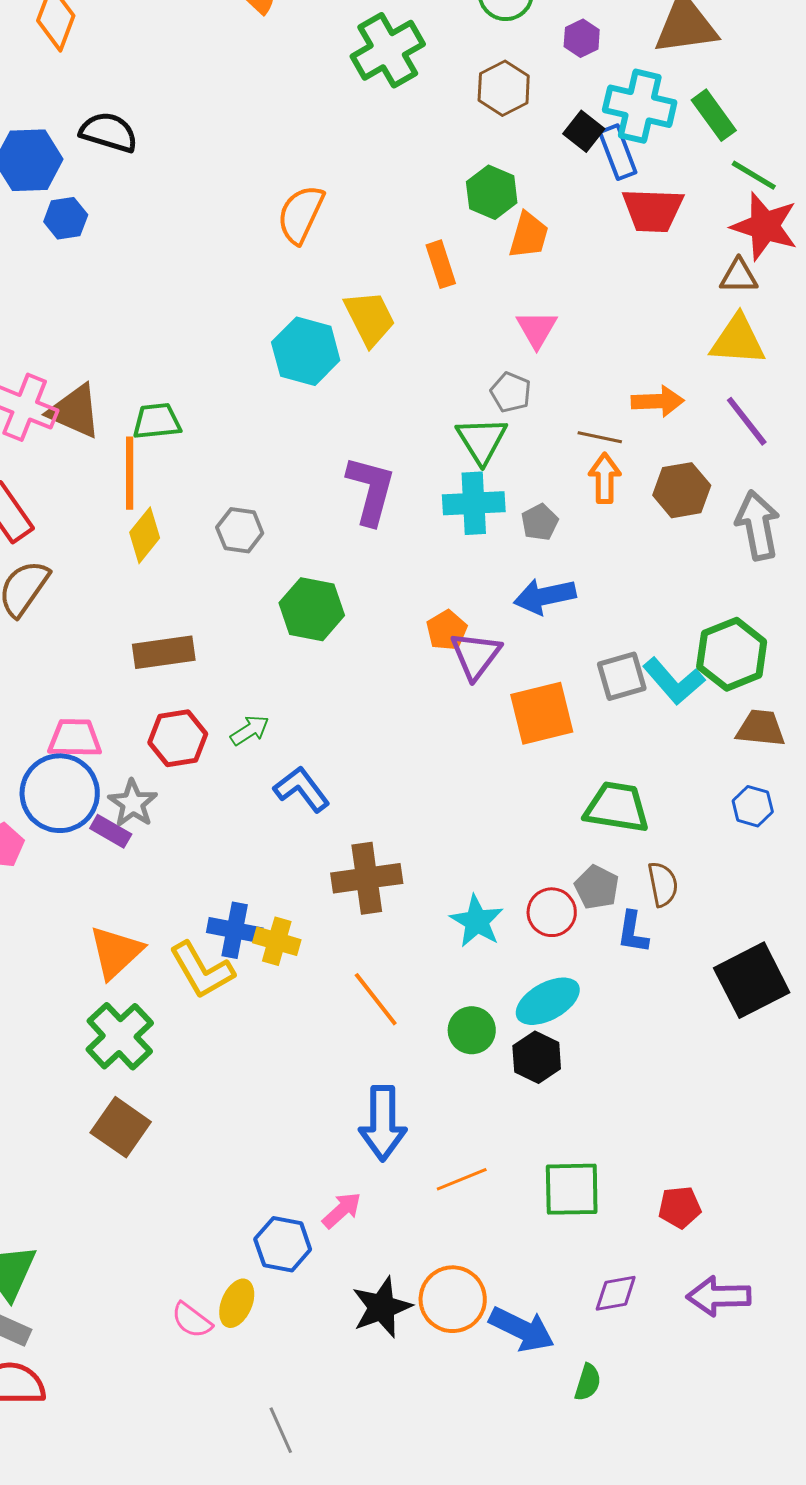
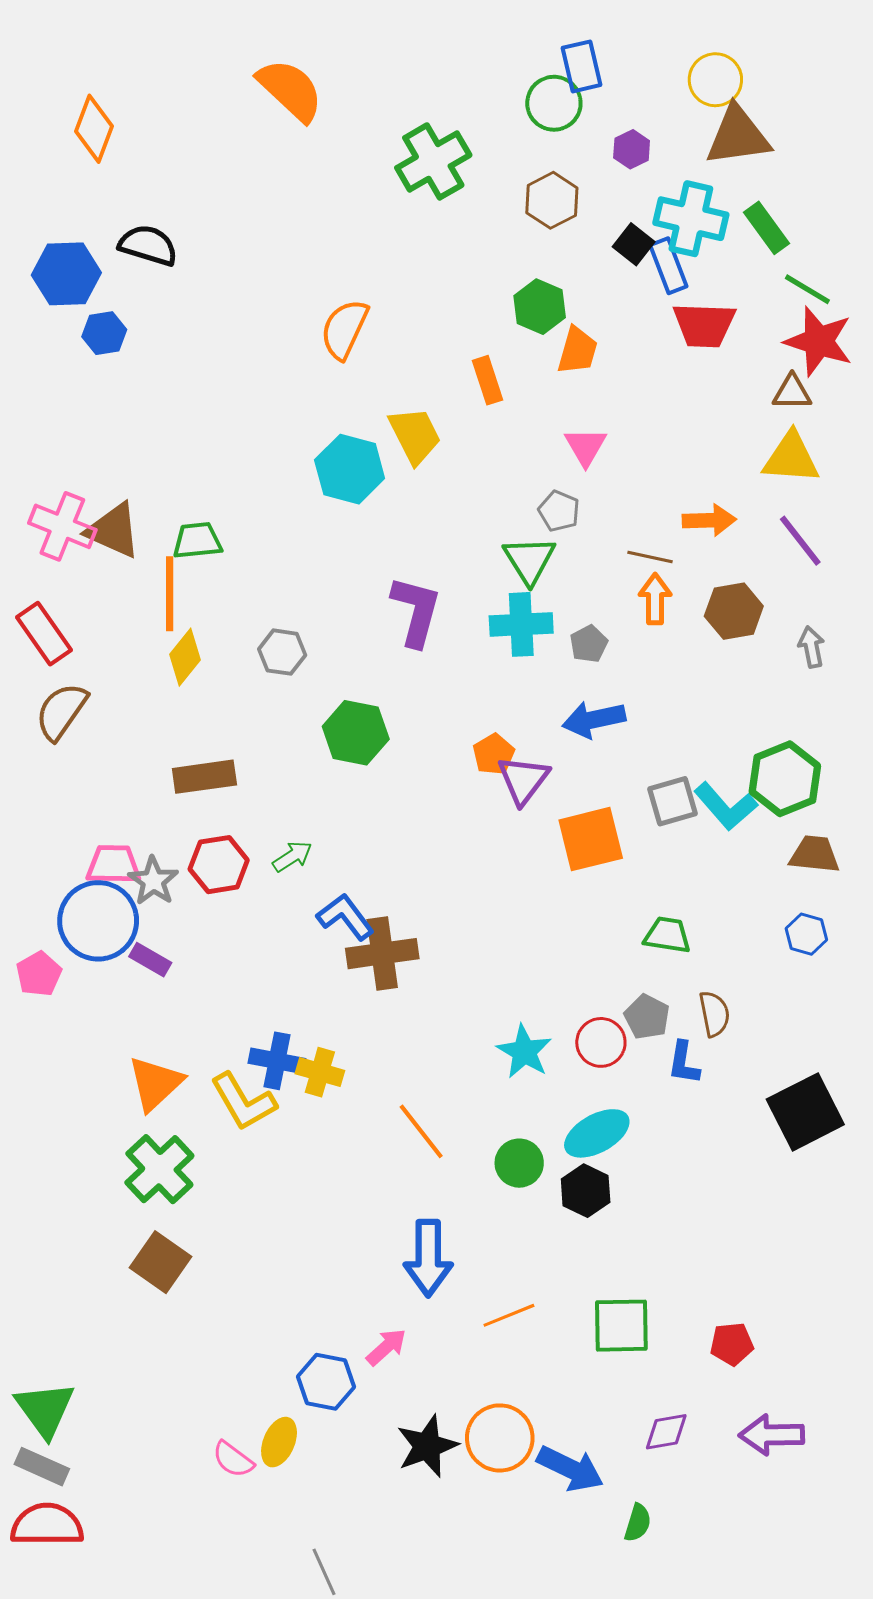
gray arrow: (758, 525) -> (811, 647), size x0.6
gray star: (133, 803) -> (153, 881), moved
green trapezoid: (617, 807) -> (667, 935), size x0.7
brown cross: (367, 878) -> (382, 954), moved

